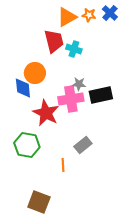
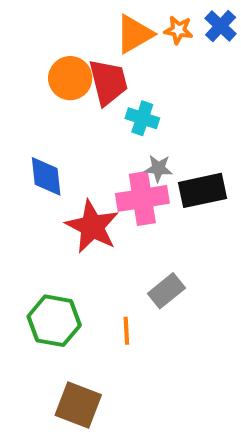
cyan cross: (74, 49) -> (142, 118), moved
orange circle: (35, 73) -> (70, 78), moved
green hexagon: (27, 145) -> (54, 321), moved

